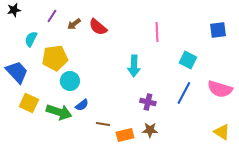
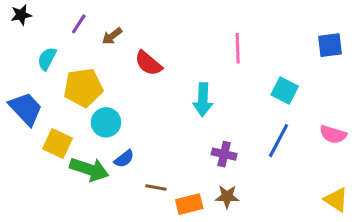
red semicircle: (98, 27) -> (148, 63), moved
pink semicircle: (220, 89) -> (333, 134), size x0.7
yellow square: (29, 103) -> (58, 144), moved

